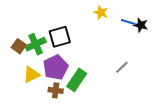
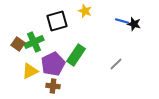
yellow star: (101, 13) -> (85, 11), moved
black square: (60, 37) -> (57, 21), moved
green rectangle: (77, 80) -> (76, 55), moved

